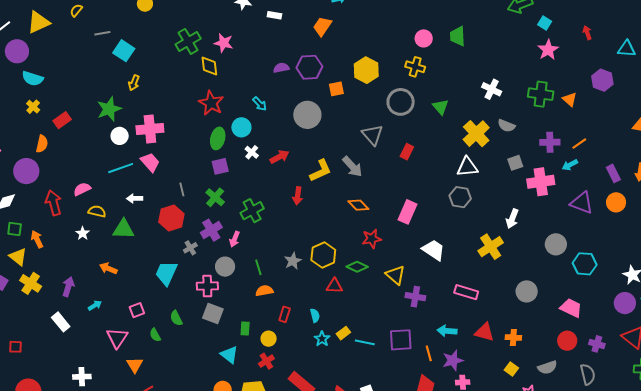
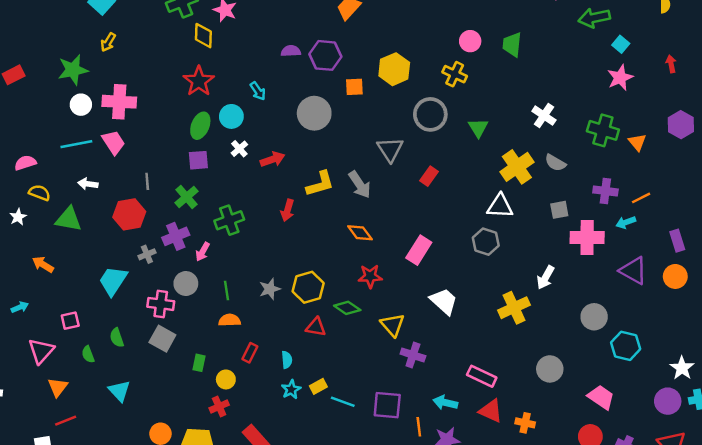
pink rectangle: (466, 292) -> (482, 376), moved
cyan triangle: (229, 355) -> (119, 391), moved

